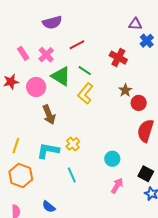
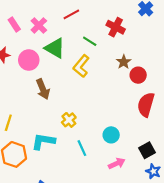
green line: (85, 71) -> (90, 41), moved
cyan L-shape: (48, 151) -> (43, 141), moved
black square: (146, 174) -> (147, 150), turned 35
cyan line: (72, 175) -> (82, 148), moved
pink arrow: (117, 186) -> (117, 163), turned 35

